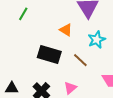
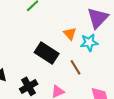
cyan star: (97, 40) -> (89, 42), moved

